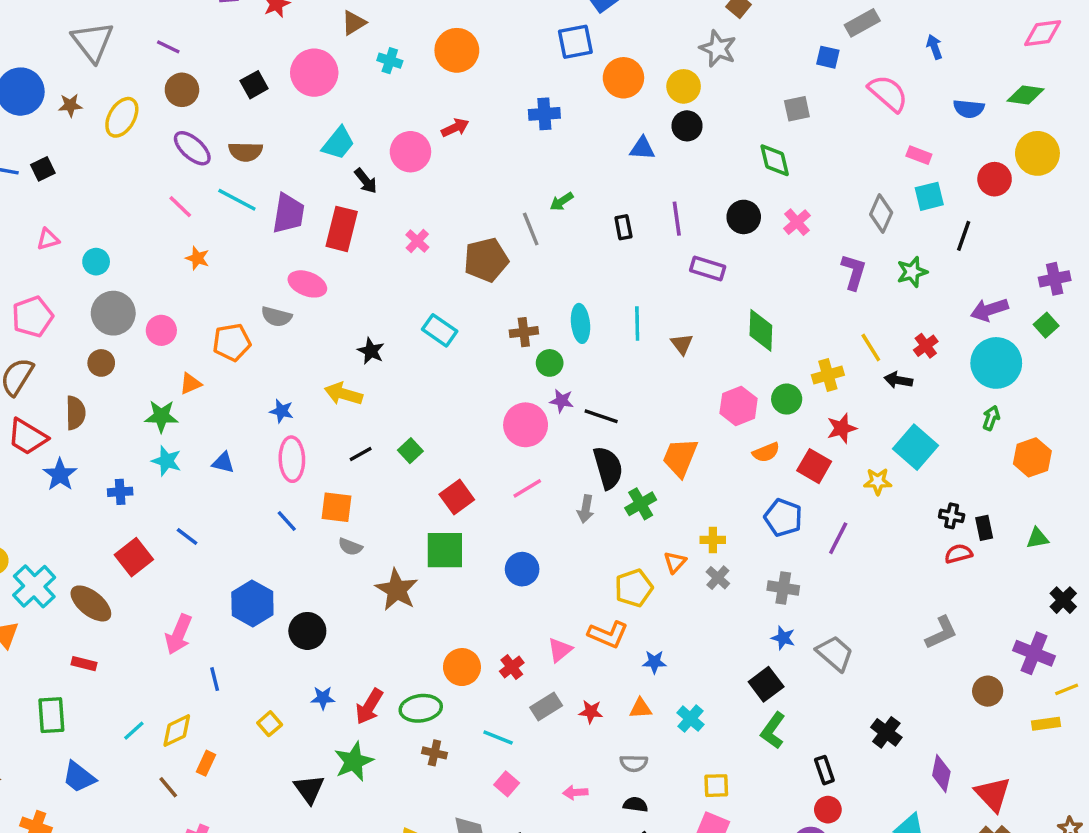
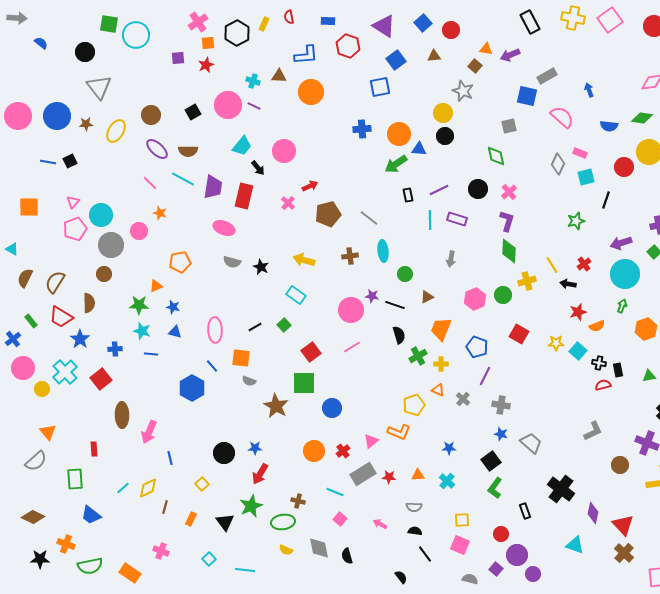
brown triangle: (354, 23) -> (279, 76), moved, turned 35
purple line: (168, 47) -> (254, 106), moved
blue square: (828, 57) -> (527, 96), size x1.5
cyan cross: (390, 61) -> (253, 81), moved
orange circle: (623, 78) -> (399, 134), moved
red arrow: (455, 128) -> (310, 186), moved
green arrow: (562, 201) -> (396, 164), moved, size x1.6
gray diamond: (881, 214) -> (558, 164), moved
purple line: (677, 219) -> (439, 190), turned 72
gray line: (531, 229) -> (369, 218), moved, turned -30
pink triangle: (48, 239) -> (73, 202), turned -32
cyan circle: (96, 262) -> (101, 215), size x1.5
purple L-shape: (854, 272) -> (507, 221), moved
pink pentagon: (32, 317) -> (75, 229), moved
gray semicircle: (276, 317) -> (232, 262), moved
cyan line: (637, 323) -> (430, 220), moved
pink circle: (161, 330) -> (139, 231), moved
cyan rectangle: (440, 330) -> (296, 295), moved
green diamond: (761, 330) -> (509, 251), moved
brown triangle: (682, 344) -> (427, 297), moved, turned 40
green circle: (550, 363) -> (405, 274), moved
yellow arrow: (343, 394) -> (304, 260), moved
blue star: (282, 411) -> (173, 307), moved
red star: (842, 428) -> (578, 312), moved
cyan square: (915, 447) -> (578, 351), moved, size x0.7
orange semicircle: (766, 452) -> (597, 326), moved
black semicircle: (608, 468) -> (399, 335), size x0.7
gray arrow: (586, 509) -> (451, 259), moved
blue pentagon: (783, 518) -> (477, 347), moved
blue line: (187, 536) -> (151, 354), moved, turned -32
purple line: (838, 538) -> (485, 376), moved
yellow cross: (713, 540) -> (441, 364), moved
red square: (134, 557) -> (101, 379), moved
orange triangle: (675, 562) -> (438, 390), turned -48
blue circle: (522, 569) -> (332, 408), moved
cyan cross: (34, 586) -> (65, 372), moved
brown ellipse: (91, 603) -> (122, 415), moved, turned 50
blue hexagon: (252, 603) -> (192, 388), moved
black circle: (307, 631) -> (224, 453), moved
blue star: (654, 662) -> (449, 448), moved
red rectangle: (84, 664) -> (94, 449), turned 72
blue star: (323, 698) -> (255, 448), moved
gray rectangle: (546, 707) -> (363, 474), size x1.4
green ellipse: (421, 708) -> (283, 522), moved
black cross: (886, 732) -> (561, 489), size x1.5
orange rectangle: (206, 763) -> (191, 519), moved
brown line: (168, 787) -> (165, 507), moved, turned 56
pink arrow: (575, 792) -> (380, 524), turned 32
red circle: (828, 810) -> (501, 534), moved

